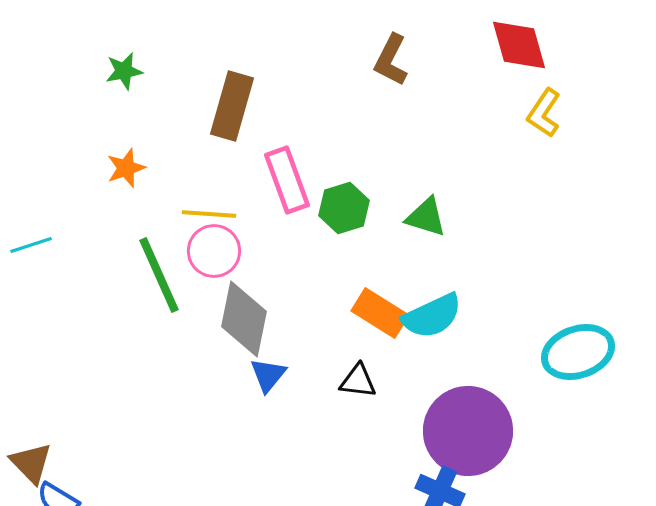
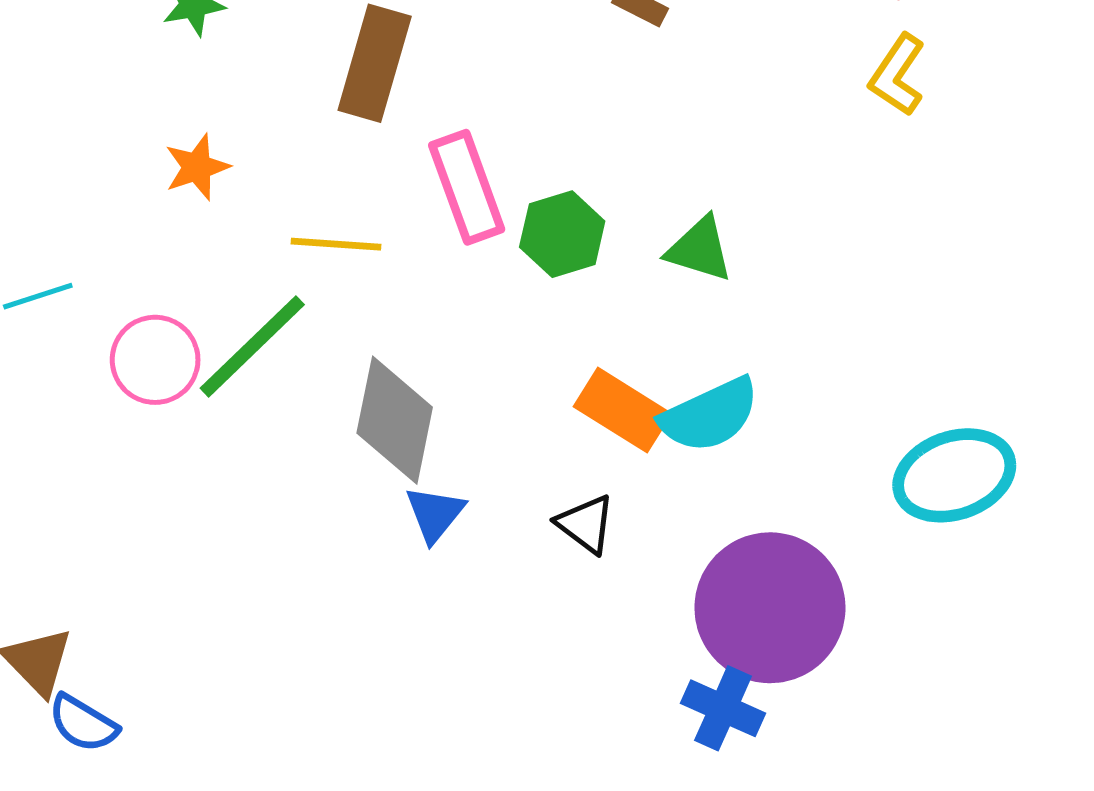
pink circle: (214, 251) -> (155, 360), moved
green line: (159, 275) -> (252, 346), turned 70
black triangle: (358, 381) -> (586, 524), turned 30

